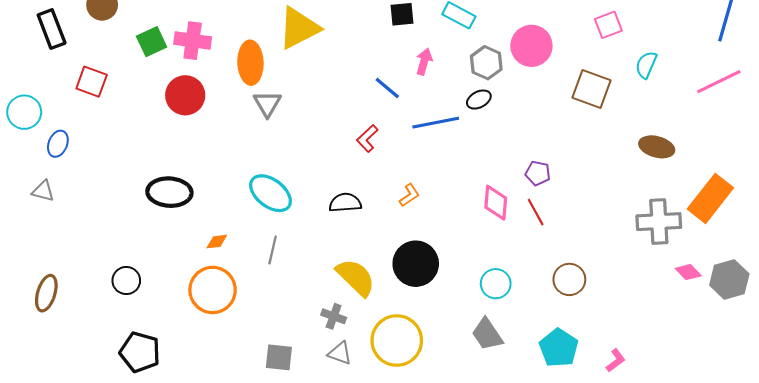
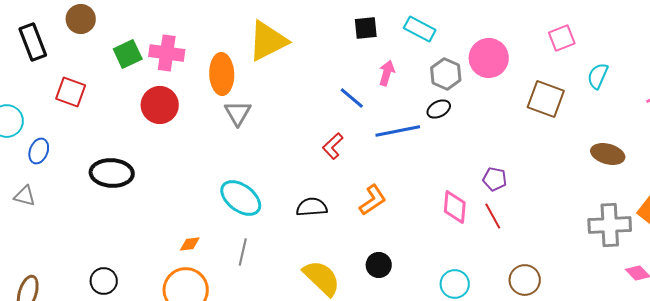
black ellipse: (169, 192) -> (112, 173), moved
orange L-shape: (409, 195) -> (373, 200), size x1.4
black circle: (416, 264) -> (379, 265), size x0.6

